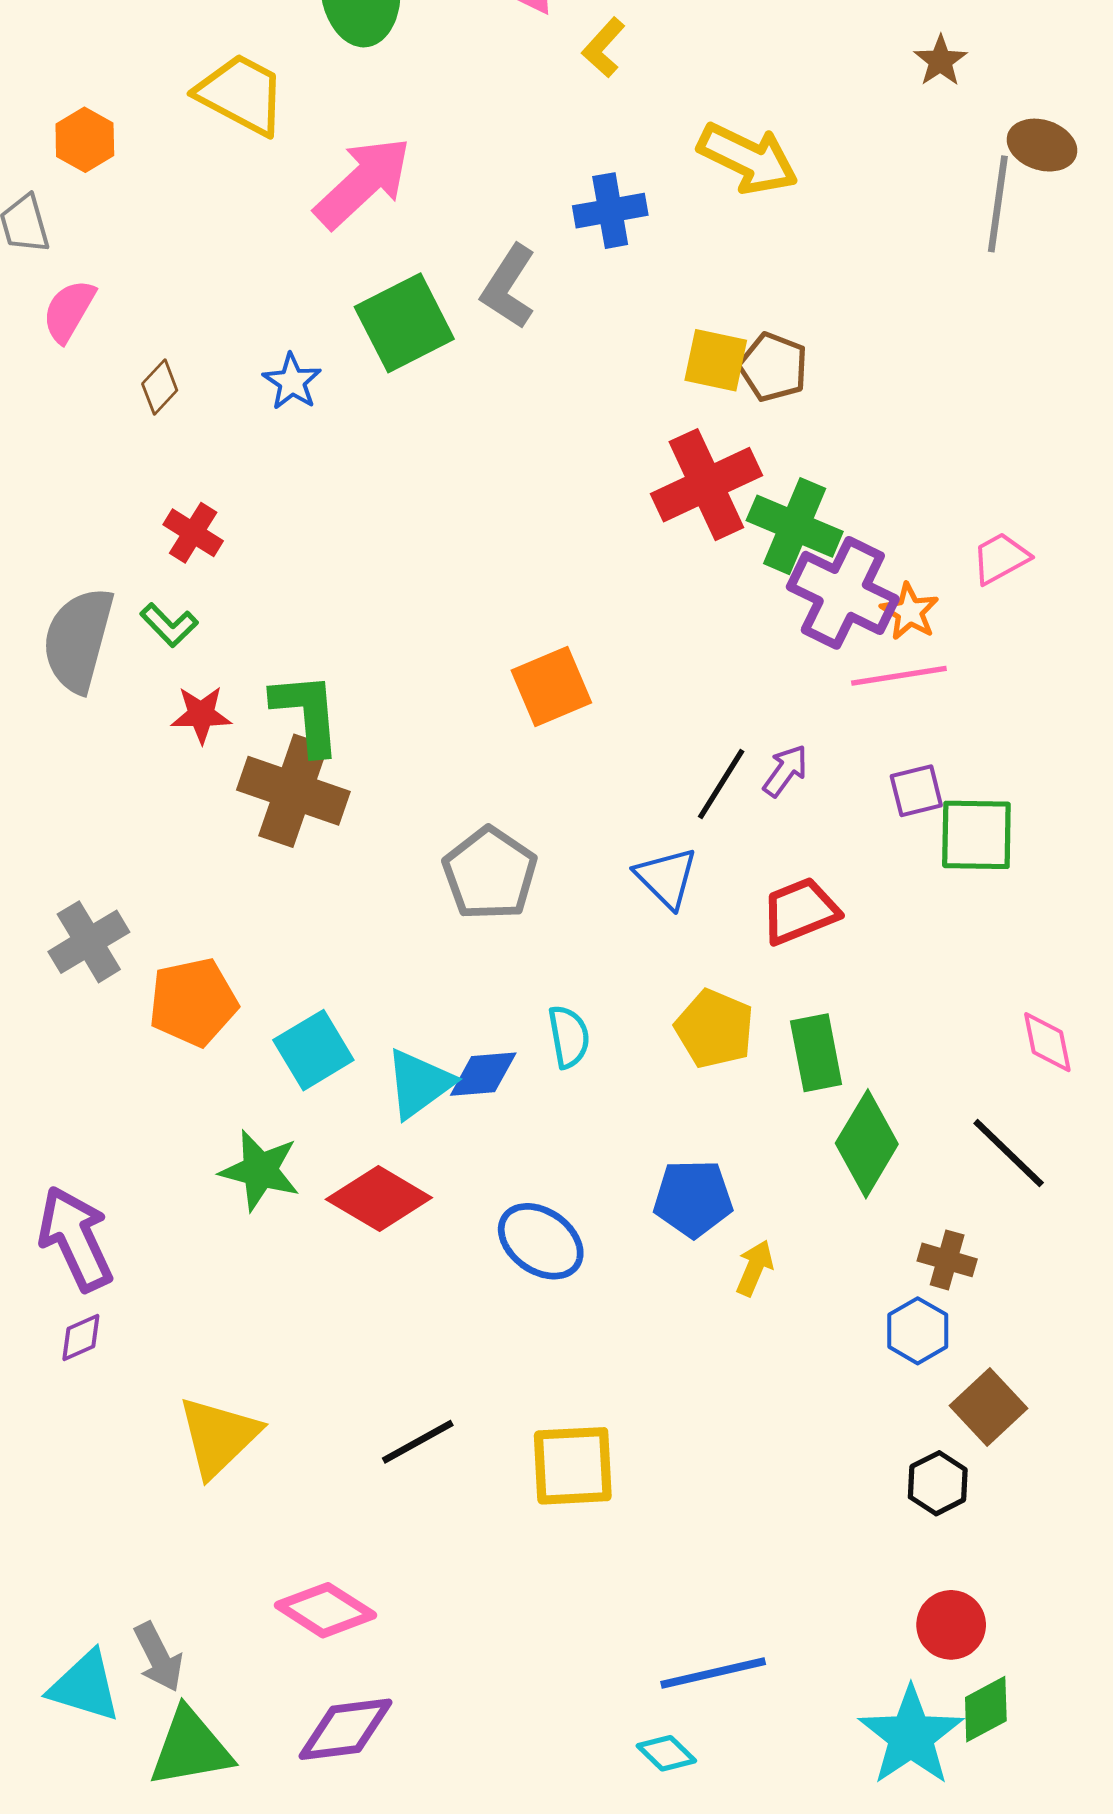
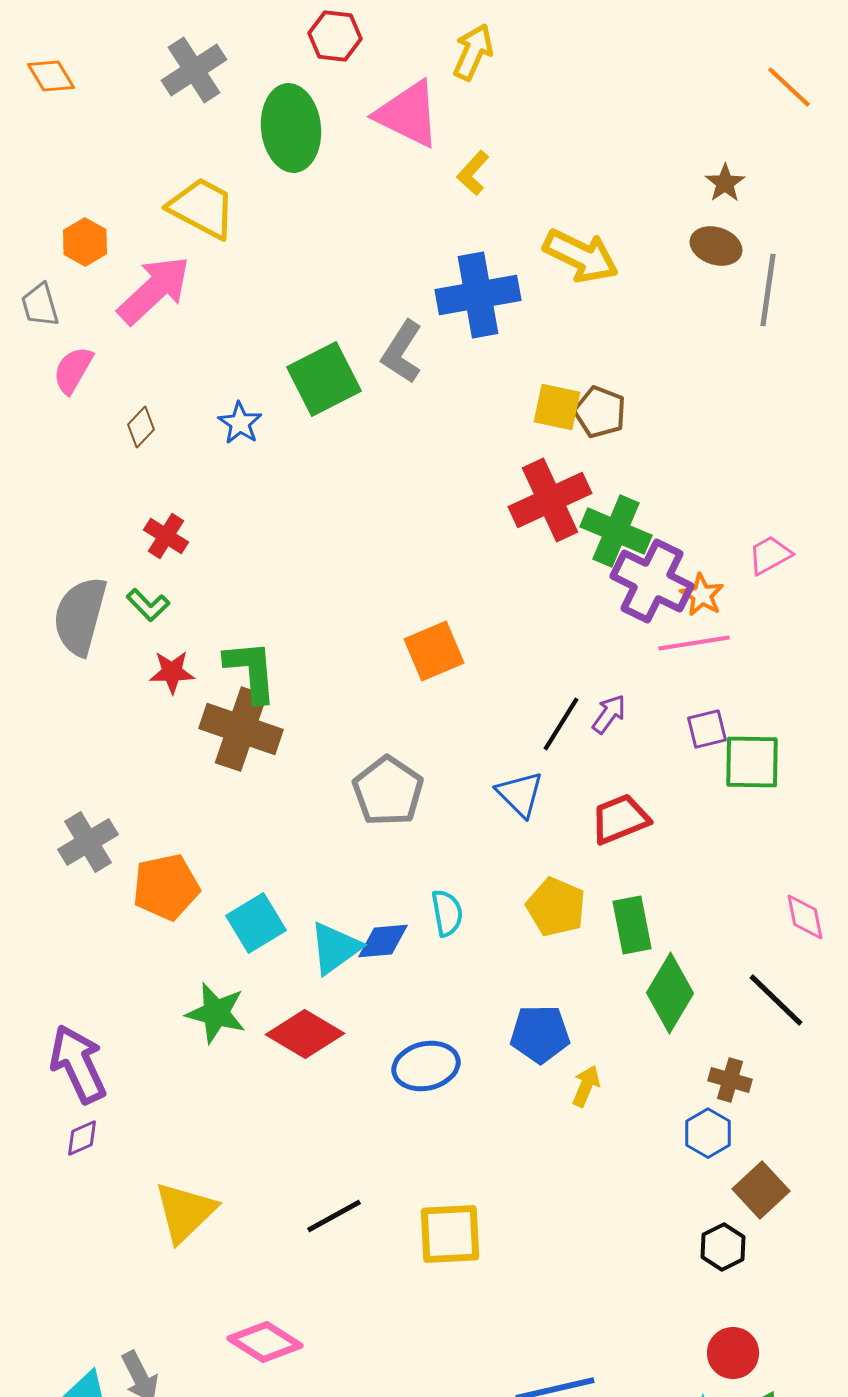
brown ellipse: (1042, 145) -> (716, 246), moved
pink arrow: (363, 183) -> (154, 290), moved
blue cross: (610, 211) -> (478, 295), size x1.5
blue ellipse: (541, 1241) -> (426, 1066), turned -48

